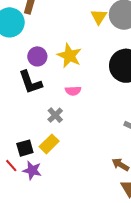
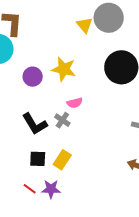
black L-shape: (30, 82) -> (35, 124), moved
gray cross: (55, 115) -> (62, 120), moved
black square: (25, 148) -> (38, 159), moved, turned 30

